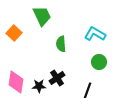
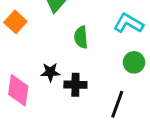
black cross: (57, 78) -> (75, 85), turned 35
black star: (39, 86) -> (50, 72), moved

